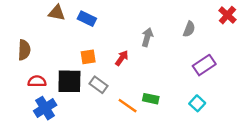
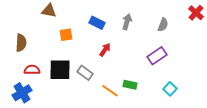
blue rectangle: (87, 19) -> (97, 23), moved
gray arrow: (147, 37) -> (127, 22), moved
orange square: (88, 57) -> (66, 35), moved
purple rectangle: (204, 65) -> (157, 56), moved
blue cross: (45, 108) -> (22, 93), moved

